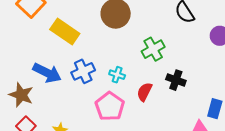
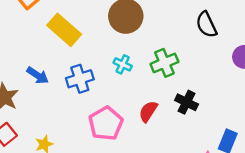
blue arrow: (47, 73) -> (38, 75), size x0.7
cyan cross: (117, 75) -> (123, 64), moved

